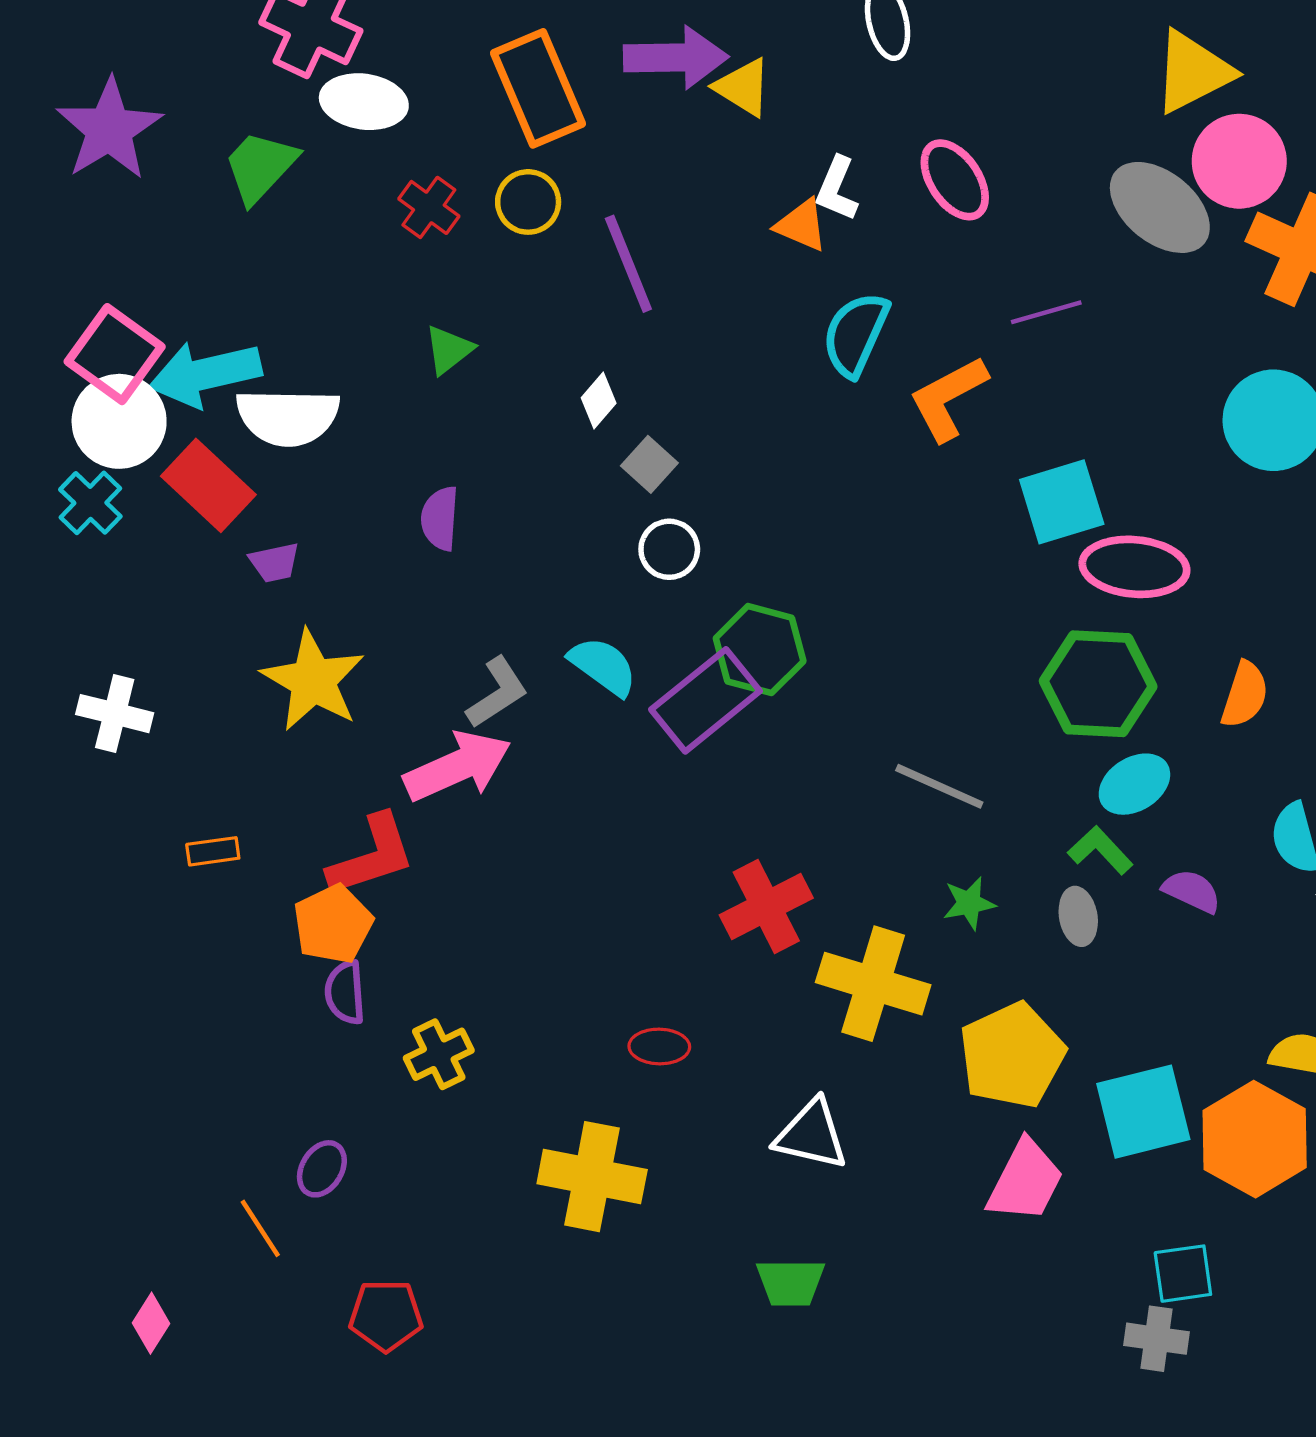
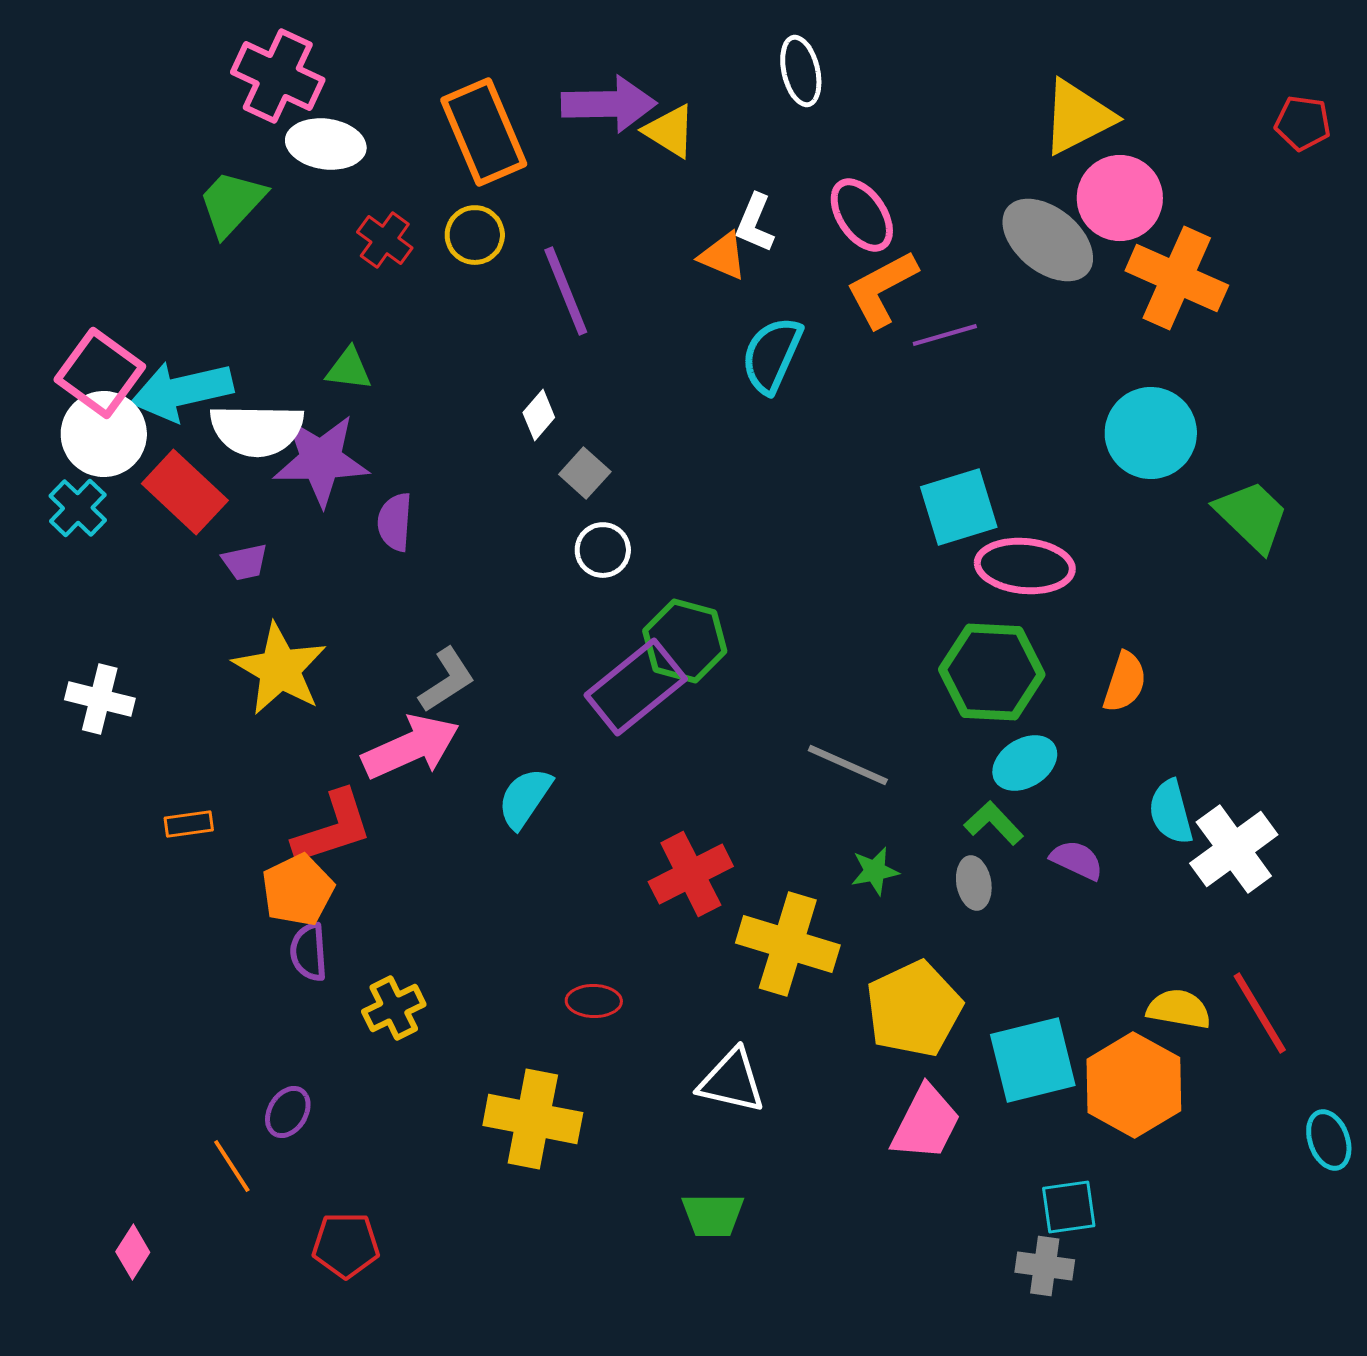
purple star: (109, 129) -> (321, 460), moved, turned 30
green triangle: (449, 350) -> (349, 369), moved, turned 45
orange L-shape: (948, 398) -> (882, 289), moved
cyan semicircle: (603, 666) -> (525, 798), moved, turned -92

